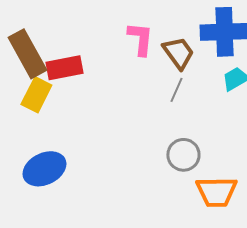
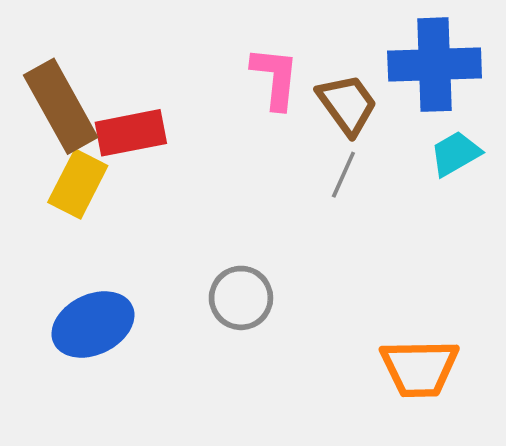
gray circle: (183, 155) -> (241, 298), moved

